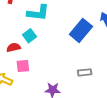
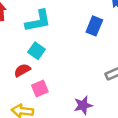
blue rectangle: (81, 30) -> (94, 26), size x0.7

